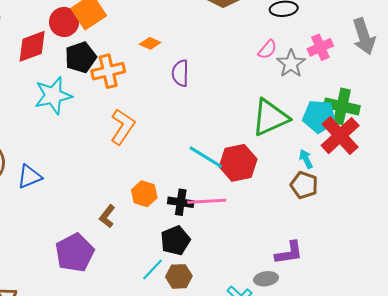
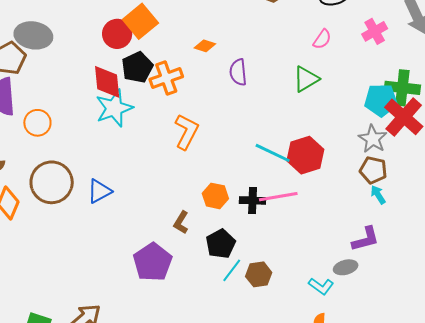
red diamond: (32, 46) -> (107, 82), moved, turned -69
gray star: (291, 64) -> (373, 139), moved
green triangle: (270, 117) -> (306, 79), moved, size x0.7
cyan arrow: (306, 159) -> (378, 195), moved
black pentagon: (175, 241) -> (221, 244), moved

